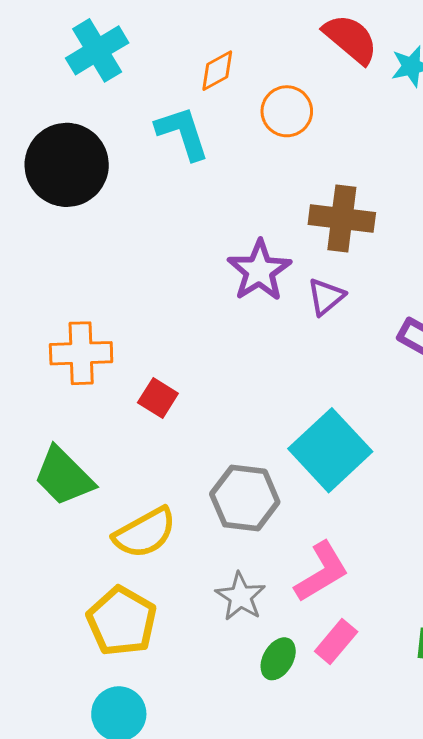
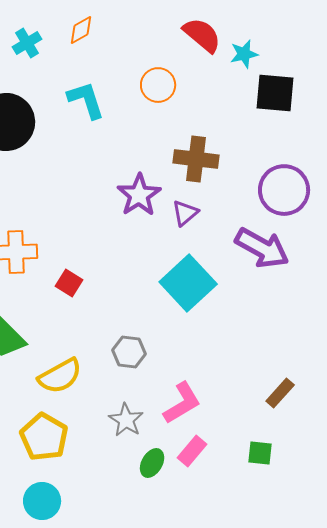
cyan cross: (97, 50) -> (27, 43), size x0.7
orange diamond: (217, 71) -> (81, 30), moved
cyan square: (330, 450) -> (188, 283), moved
gray hexagon: (245, 498) -> (129, 352), size x0.7

